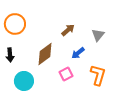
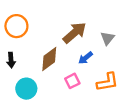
brown arrow: (68, 30) -> (75, 33), size x1.6
orange L-shape: (98, 75) -> (107, 82), turned 65

